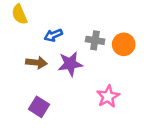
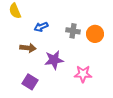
purple star: (70, 64) -> (54, 60), moved
pink star: (108, 96) -> (83, 74), turned 30

